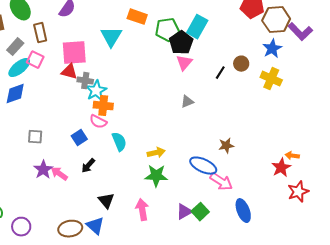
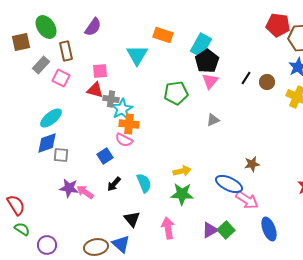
cyan rectangle: (197, 27) -> (201, 45), moved
green pentagon: (167, 30) -> (176, 93), moved
pink square: (74, 53) -> (100, 71), size x0.6
cyan ellipse: (19, 68) -> (51, 118), moved
black line: (220, 73) -> (246, 78), moved
blue diamond: (15, 94) -> (47, 143), moved
cyan semicircle: (119, 142) -> (144, 183), moved
purple star: (43, 170) -> (69, 188), turned -30

